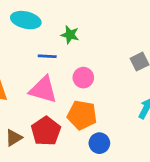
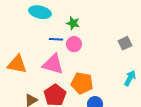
pink circle: (83, 78) -> (74, 44), moved

